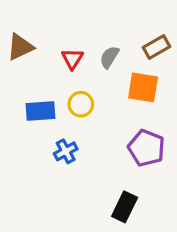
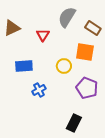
brown rectangle: (157, 47) -> (93, 28), turned 63
gray semicircle: (109, 57) -> (67, 17), moved, size x1.5
yellow circle: (81, 104) -> (64, 66), moved

